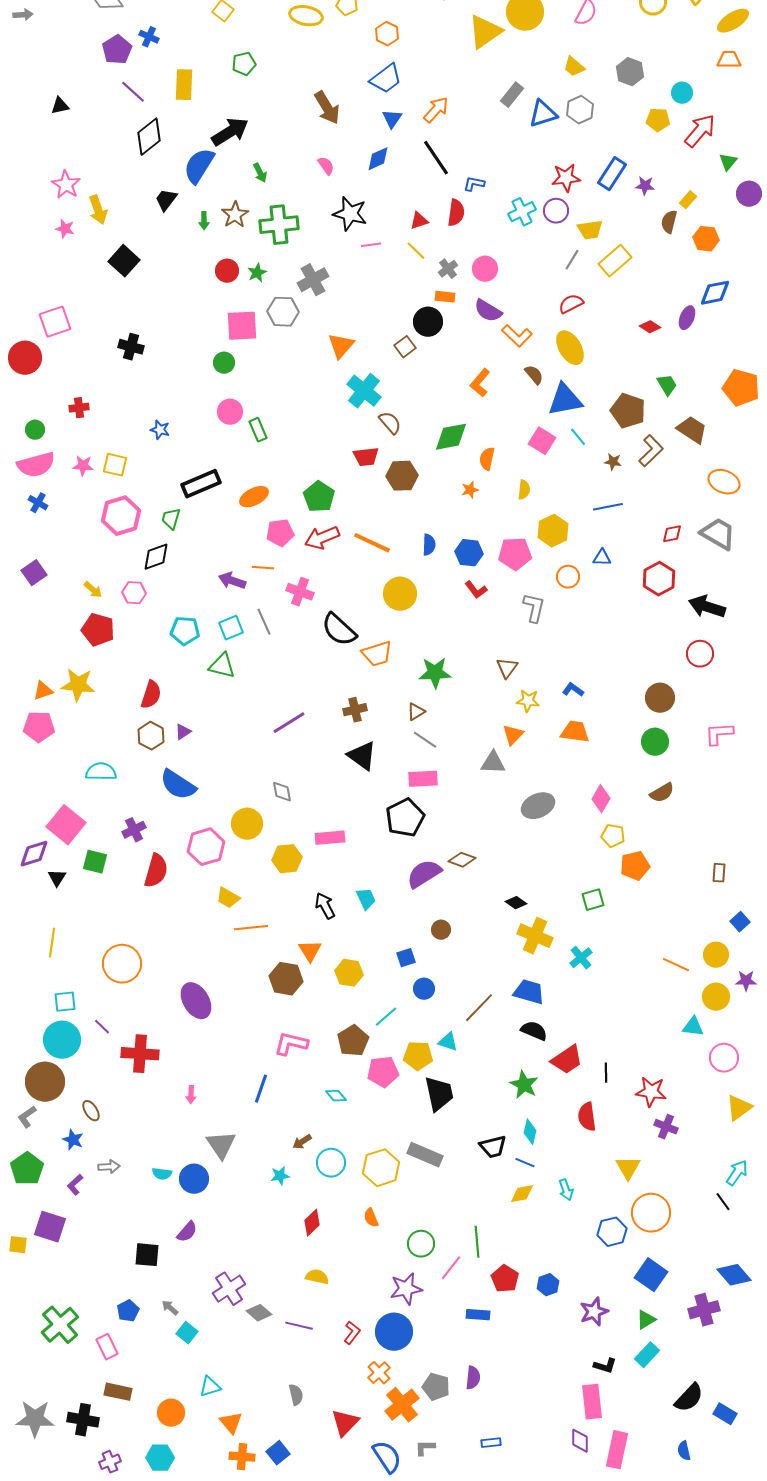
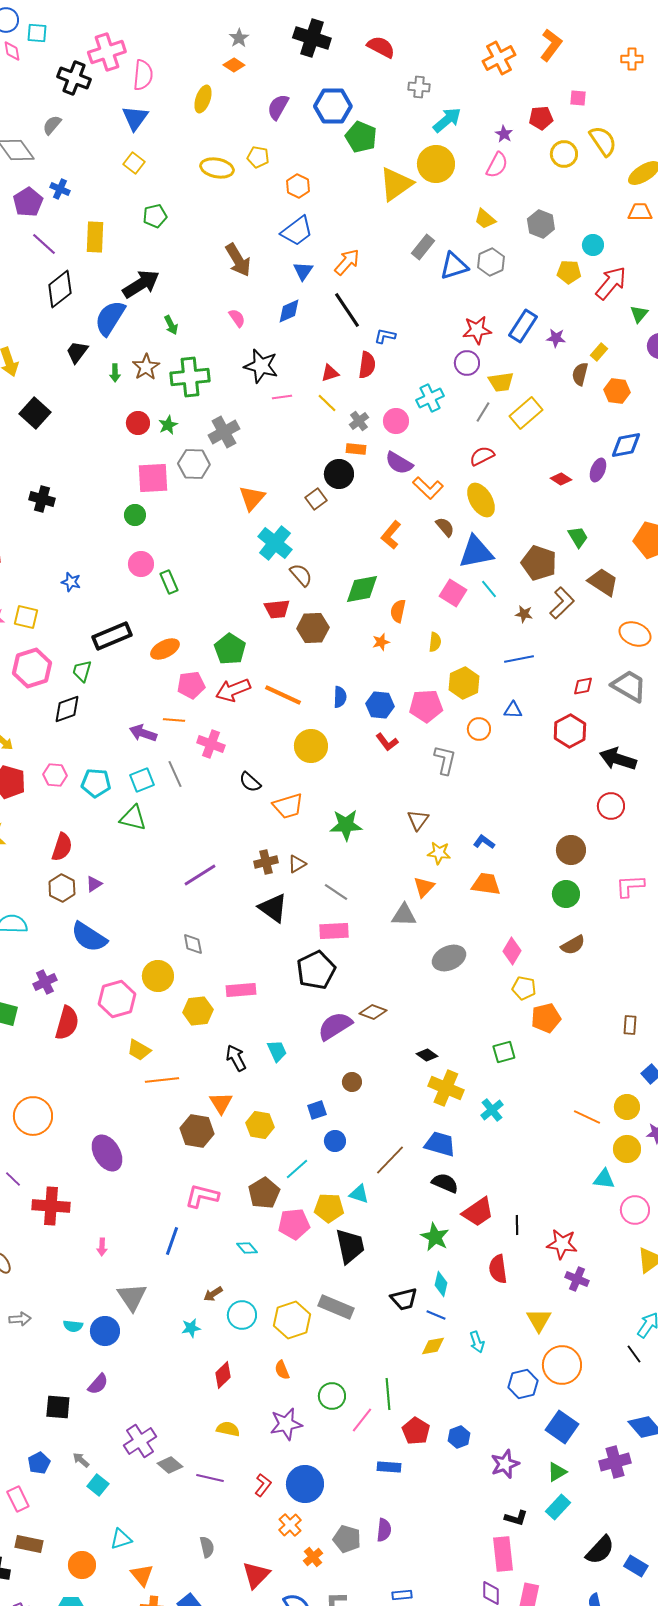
cyan cross: (522, 212) -> (430, 398), moved
pink hexagon: (134, 593) -> (55, 775), moved
black semicircle: (339, 630) -> (250, 782), size x0.6
brown triangle: (416, 712) -> (297, 864), moved
purple star: (406, 1289) -> (286, 1424), moved
orange cross: (402, 1405) -> (313, 1557), size x0.6

